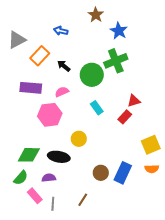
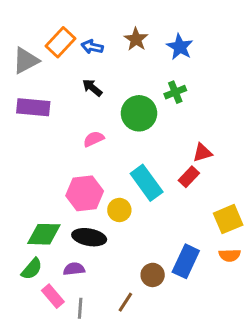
brown star: (96, 15) -> (136, 39), moved
orange rectangle: (40, 56) -> (60, 42), moved
green cross: (116, 61) -> (175, 92), size x0.6
black arrow: (64, 66) -> (92, 88), moved
purple rectangle: (31, 88) -> (33, 107), moved
cyan rectangle: (97, 108) -> (147, 183), moved, size x1.6
pink hexagon: (50, 115) -> (85, 193), moved
brown circle: (101, 173) -> (153, 275), moved

